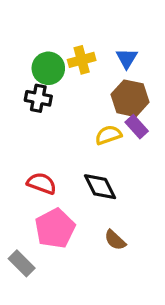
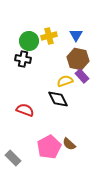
black diamond: (100, 187) -> (58, 99), moved
pink pentagon: (55, 228) -> (49, 147), moved

